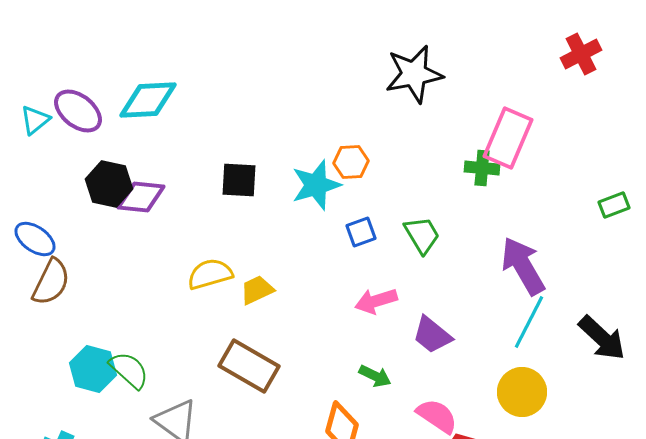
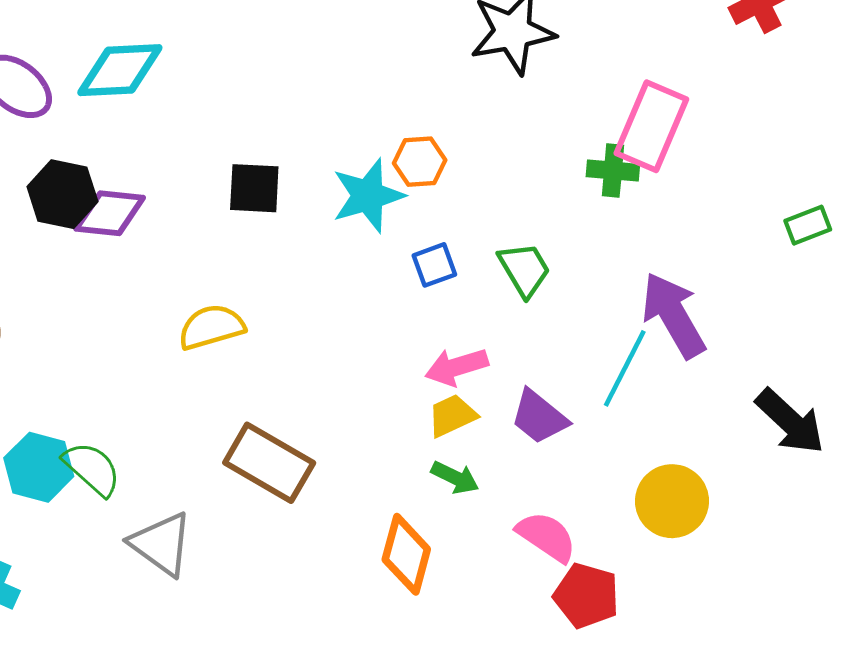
yellow trapezoid: (257, 290) -> (452, 416), moved
cyan line: (529, 322) -> (625, 368), moved

